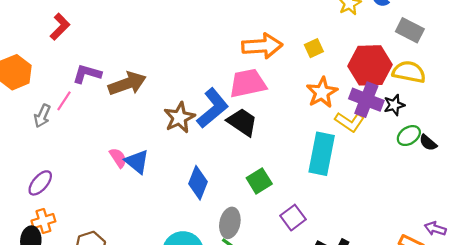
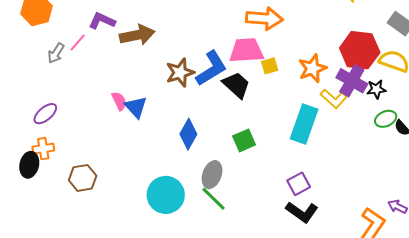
yellow square: (314, 48) -> (270, 66), moved
purple square: (293, 218) -> (299, 184), moved

